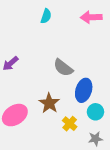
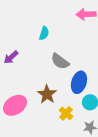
cyan semicircle: (46, 16) -> (44, 33), moved

